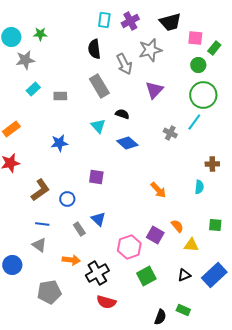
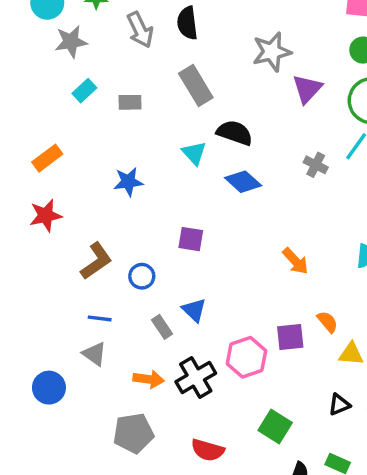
gray star: (150, 50) -> (272, 52), moved
gray arrow: (124, 64) -> (140, 30), moved
purple triangle: (154, 90) -> (307, 89), moved
black semicircle: (122, 114) -> (235, 133), size x1.5
purple square: (155, 235) -> (290, 337), turned -36
black cross: (97, 273) -> (196, 377), moved
green square: (146, 276) -> (275, 426), moved, turned -30
gray pentagon: (49, 292) -> (133, 433), moved

